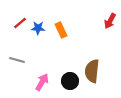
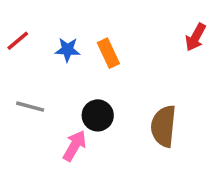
red line: (20, 23) -> (18, 41), moved
black circle: (70, 81) -> (98, 115), moved

